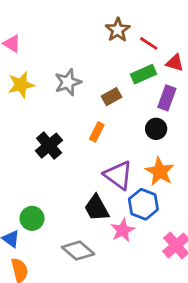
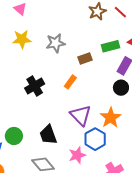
red line: (149, 43) -> (120, 12), moved
black circle: (156, 129) -> (121, 88), moved
black trapezoid: (97, 208) -> (48, 135), moved

